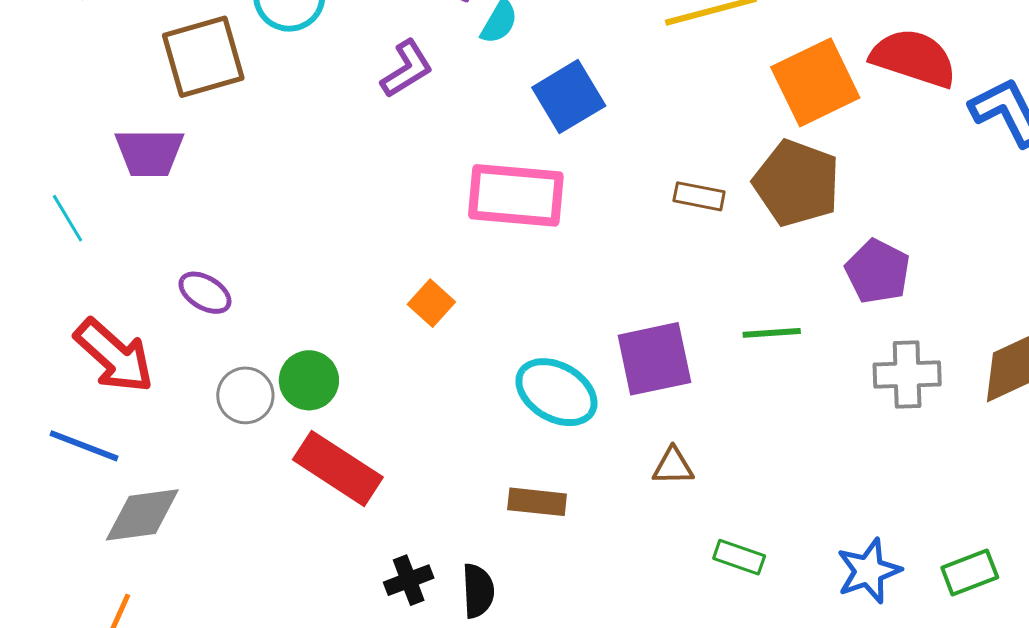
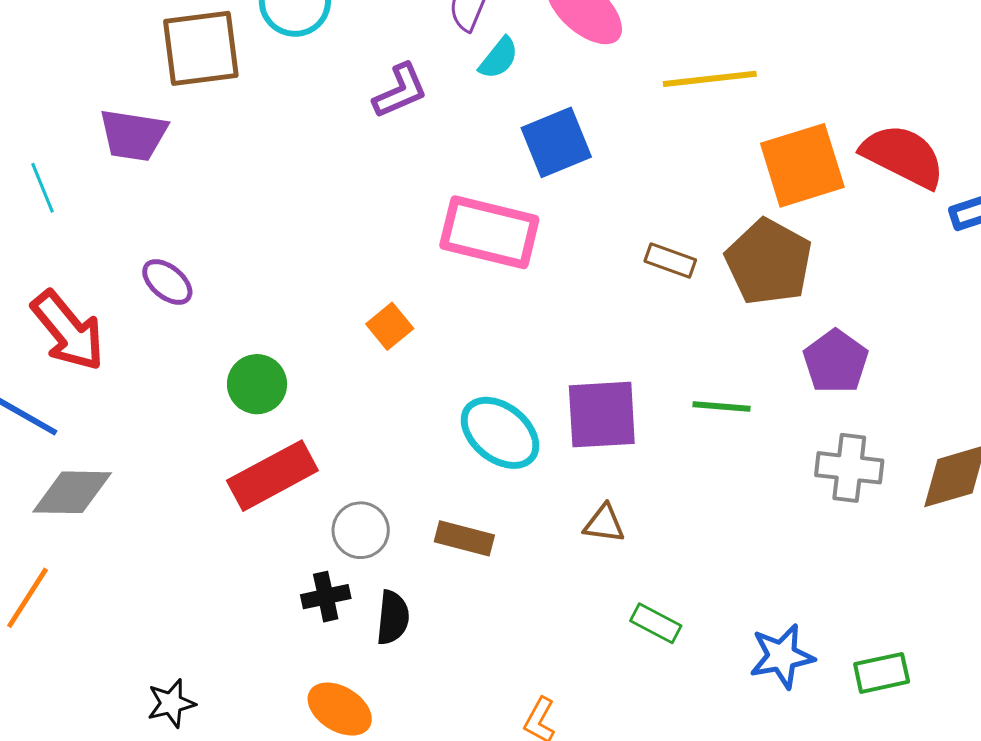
gray circle: (245, 395) -> (361, 530), moved
red rectangle: (338, 468) -> (272, 476), turned -70

